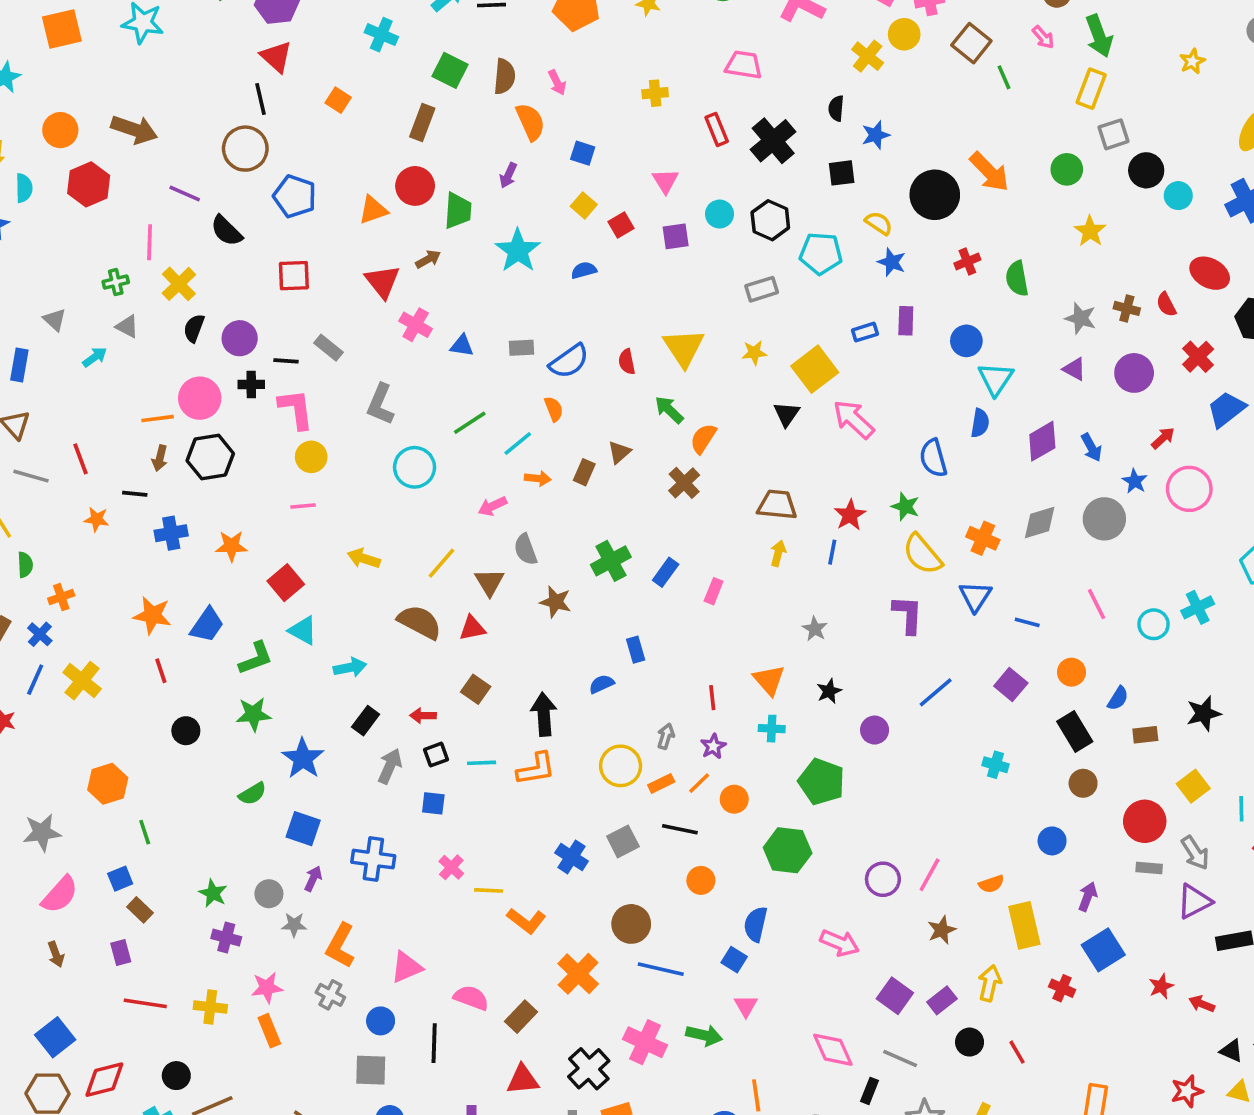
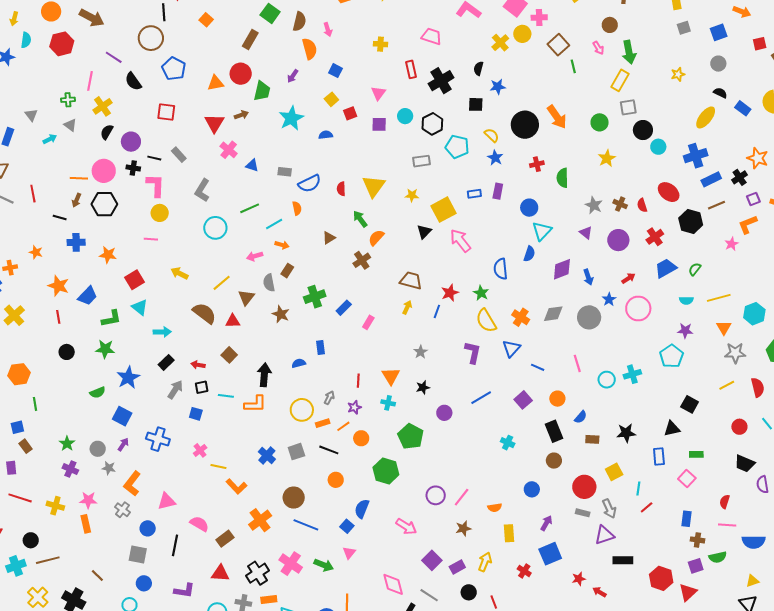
brown rectangle: (584, 472) -> (287, 271), moved
orange star: (97, 519) -> (36, 252), moved
yellow rectangle: (1024, 925) -> (509, 533), size x0.7

